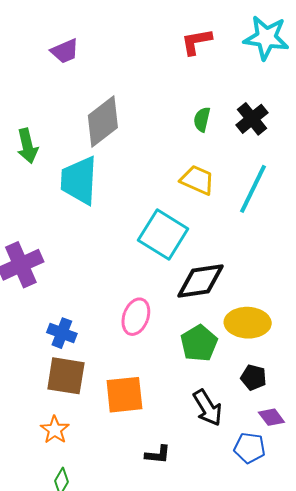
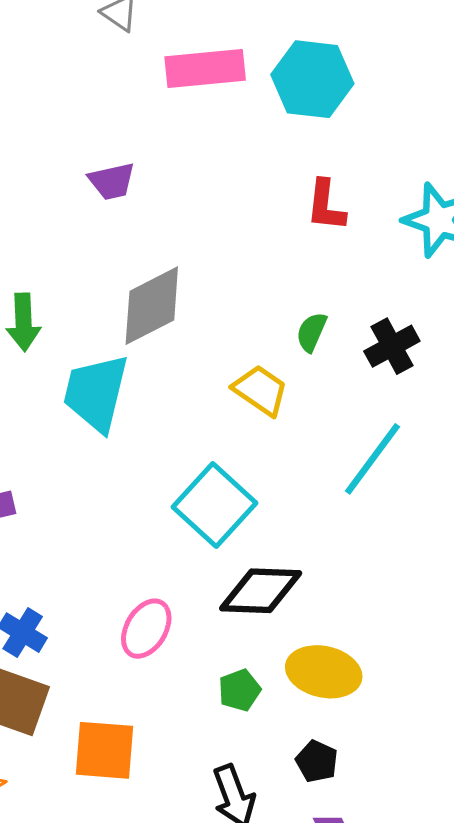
red L-shape: (196, 42) -> (326, 206), turned -84
yellow trapezoid: (197, 180) -> (260, 390), moved
green pentagon: (199, 343) -> (239, 690), size x0.7

